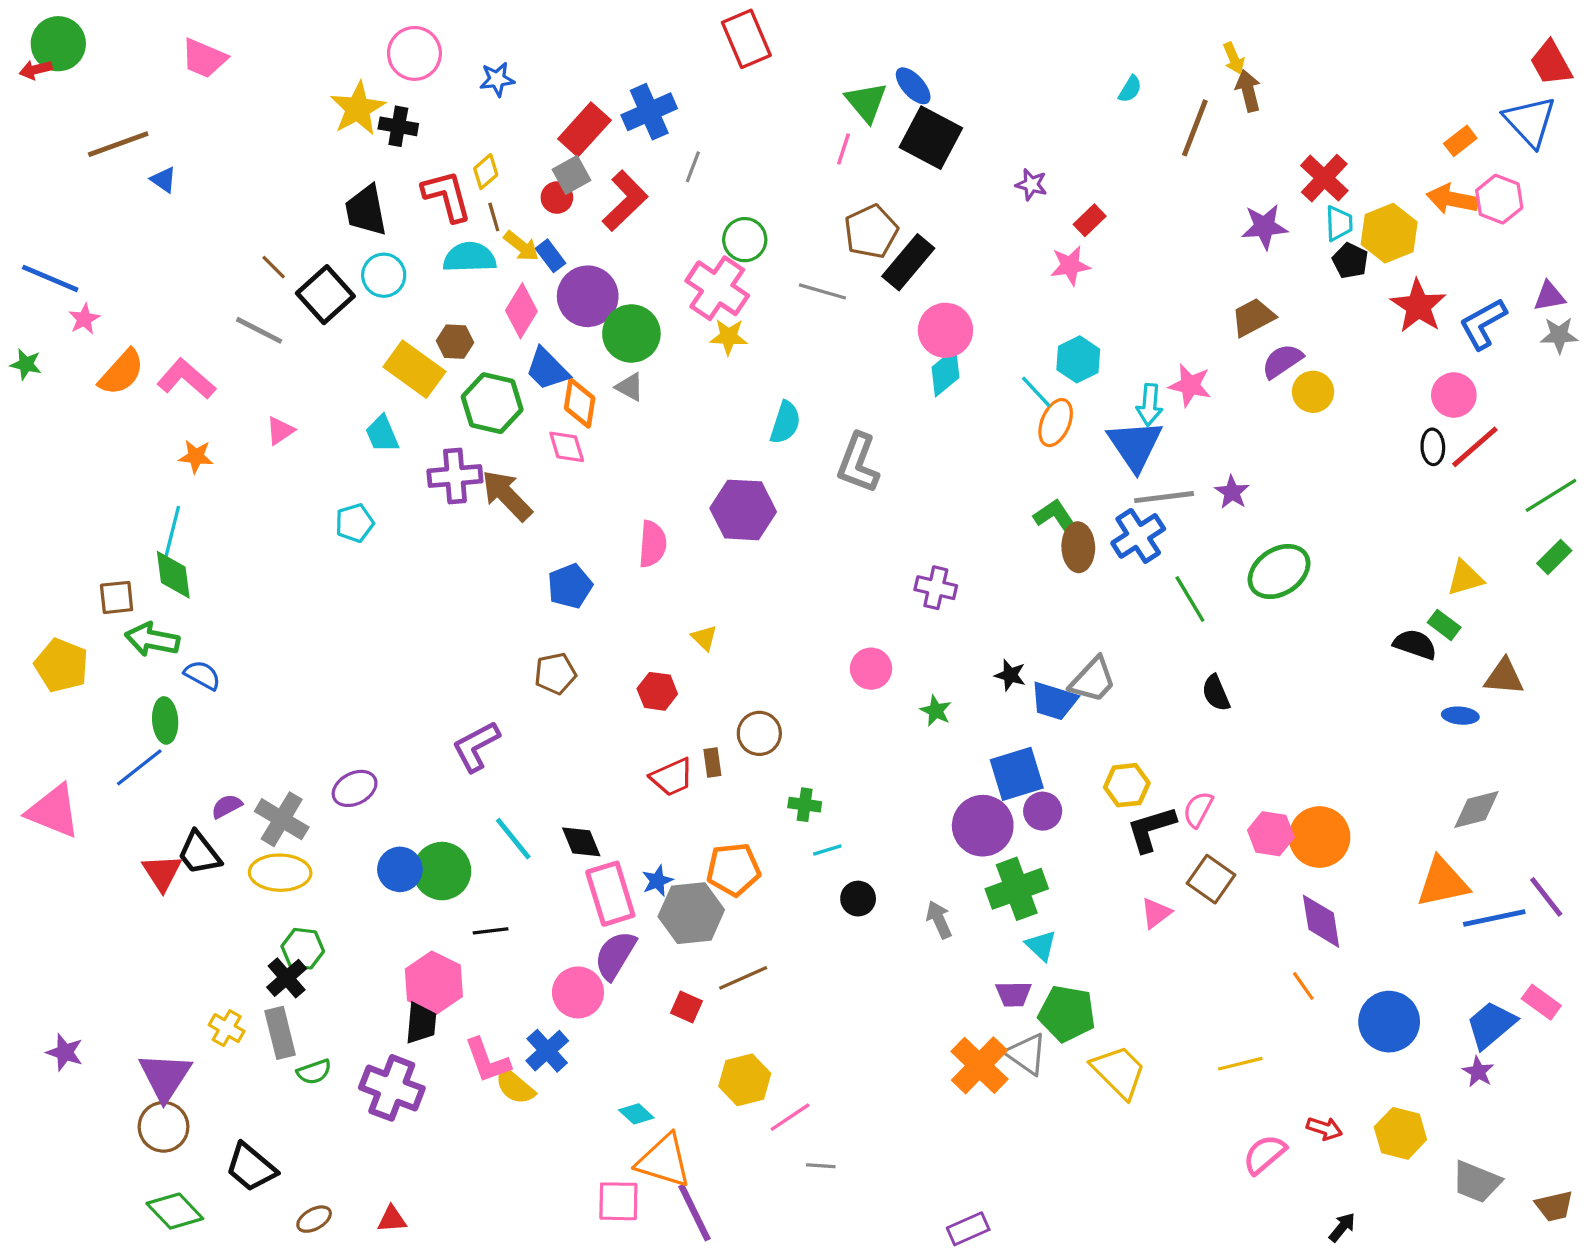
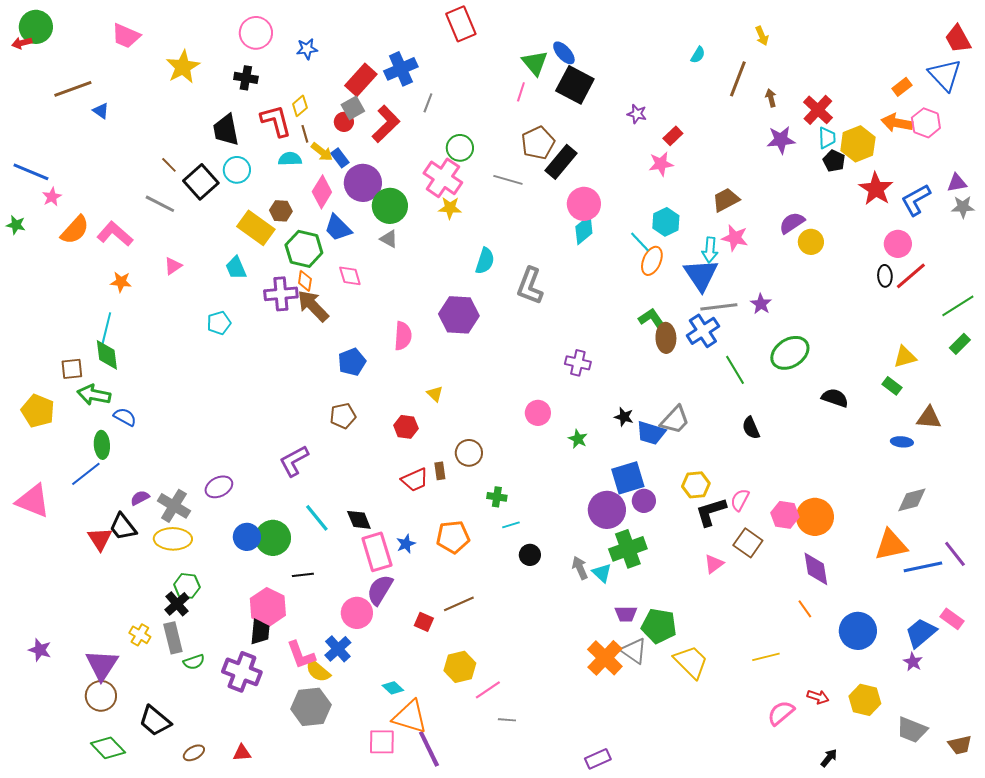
brown arrow: (1248, 91) -> (771, 98), moved, size x0.7
yellow star: (358, 108) -> (183, 67), moved
cyan semicircle: (470, 257) -> (290, 159), size x0.7
brown trapezoid: (1253, 317) -> (726, 200), moved
orange diamond: (580, 403) -> (305, 281), moved, size x0.7
black semicircle: (1415, 644) -> (835, 398), moved
gray hexagon: (691, 913) -> (311, 707), moved
cyan triangle: (1041, 945) -> (602, 573), moved

